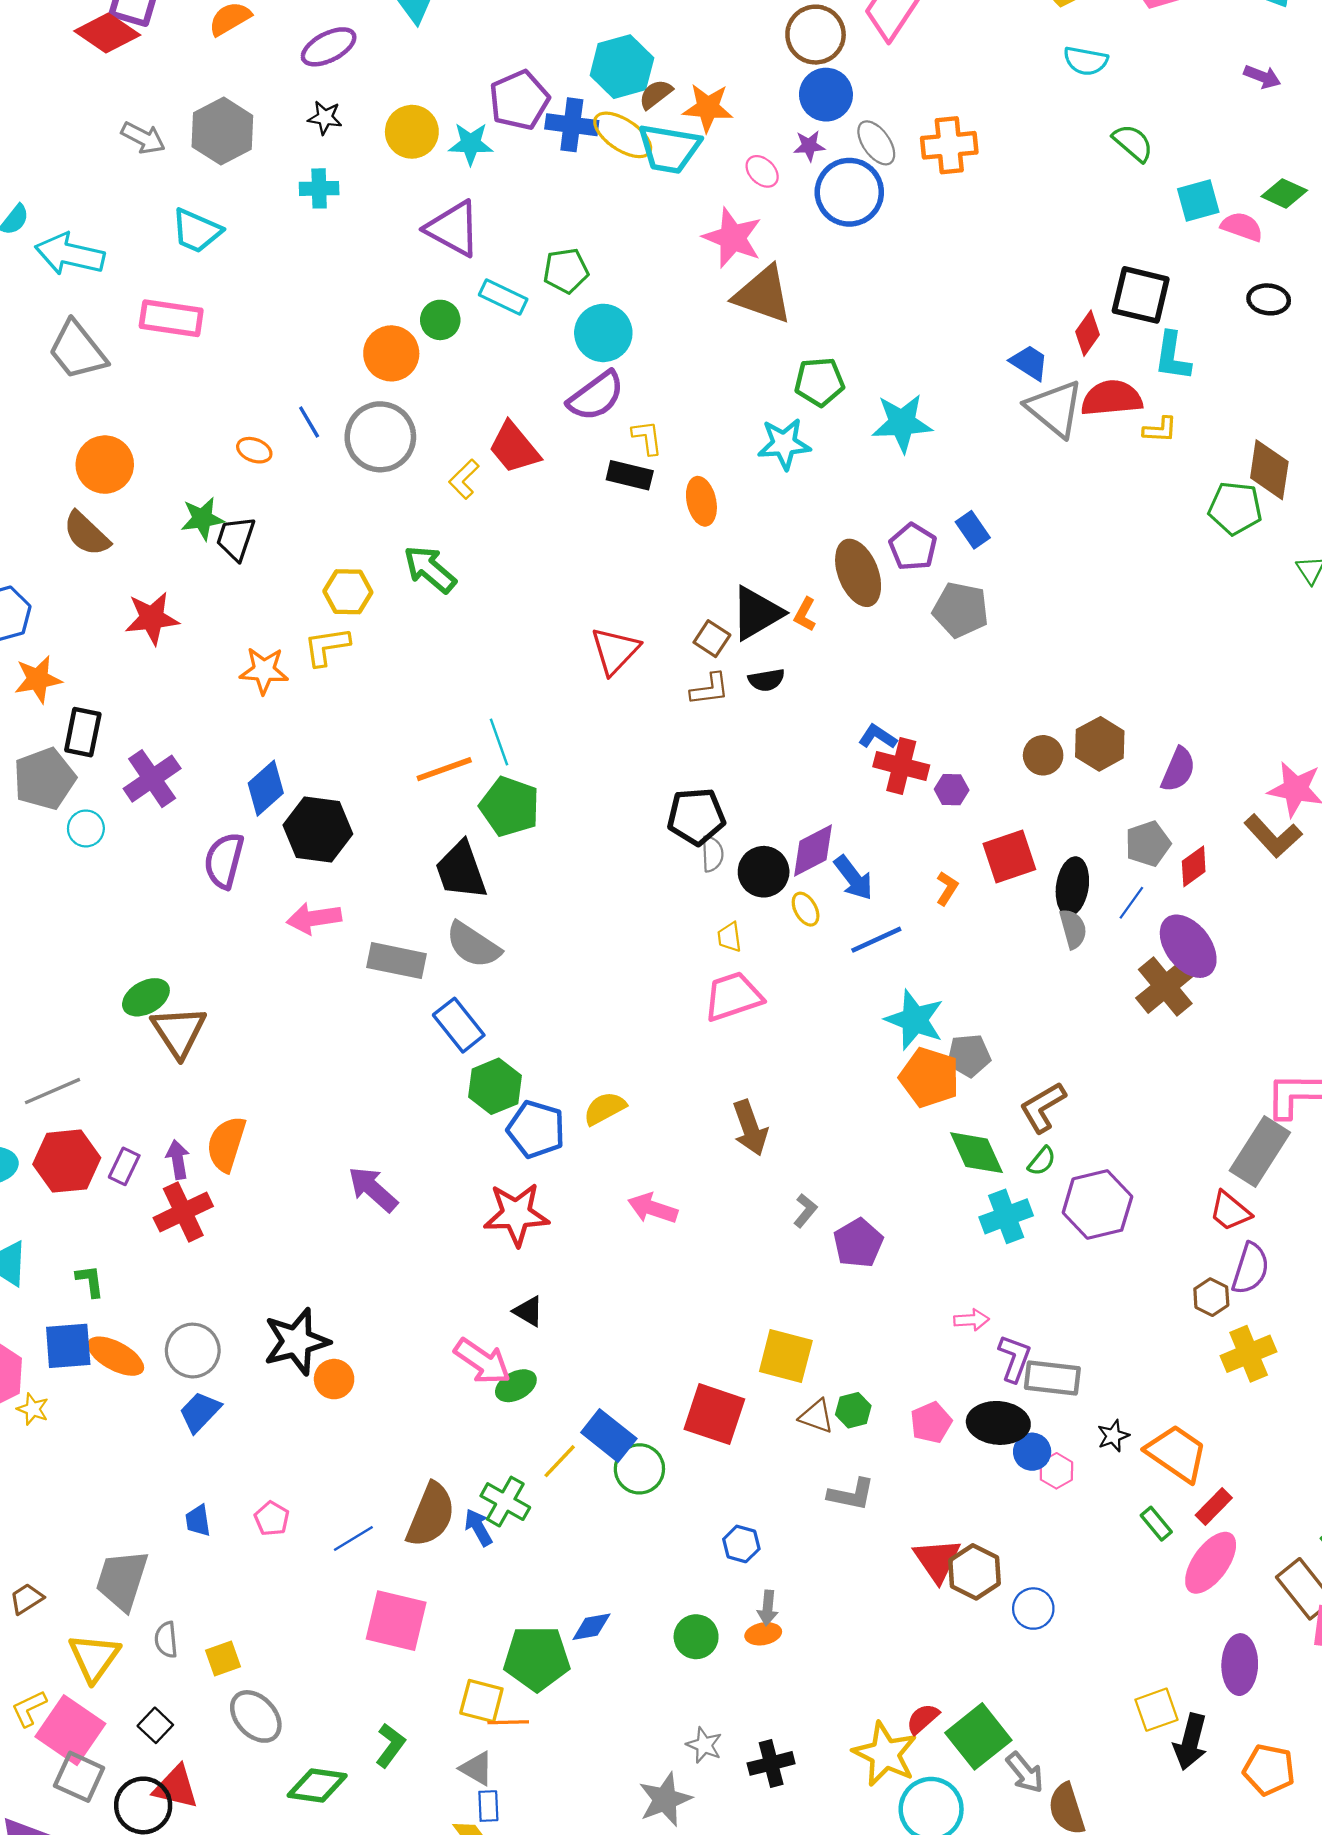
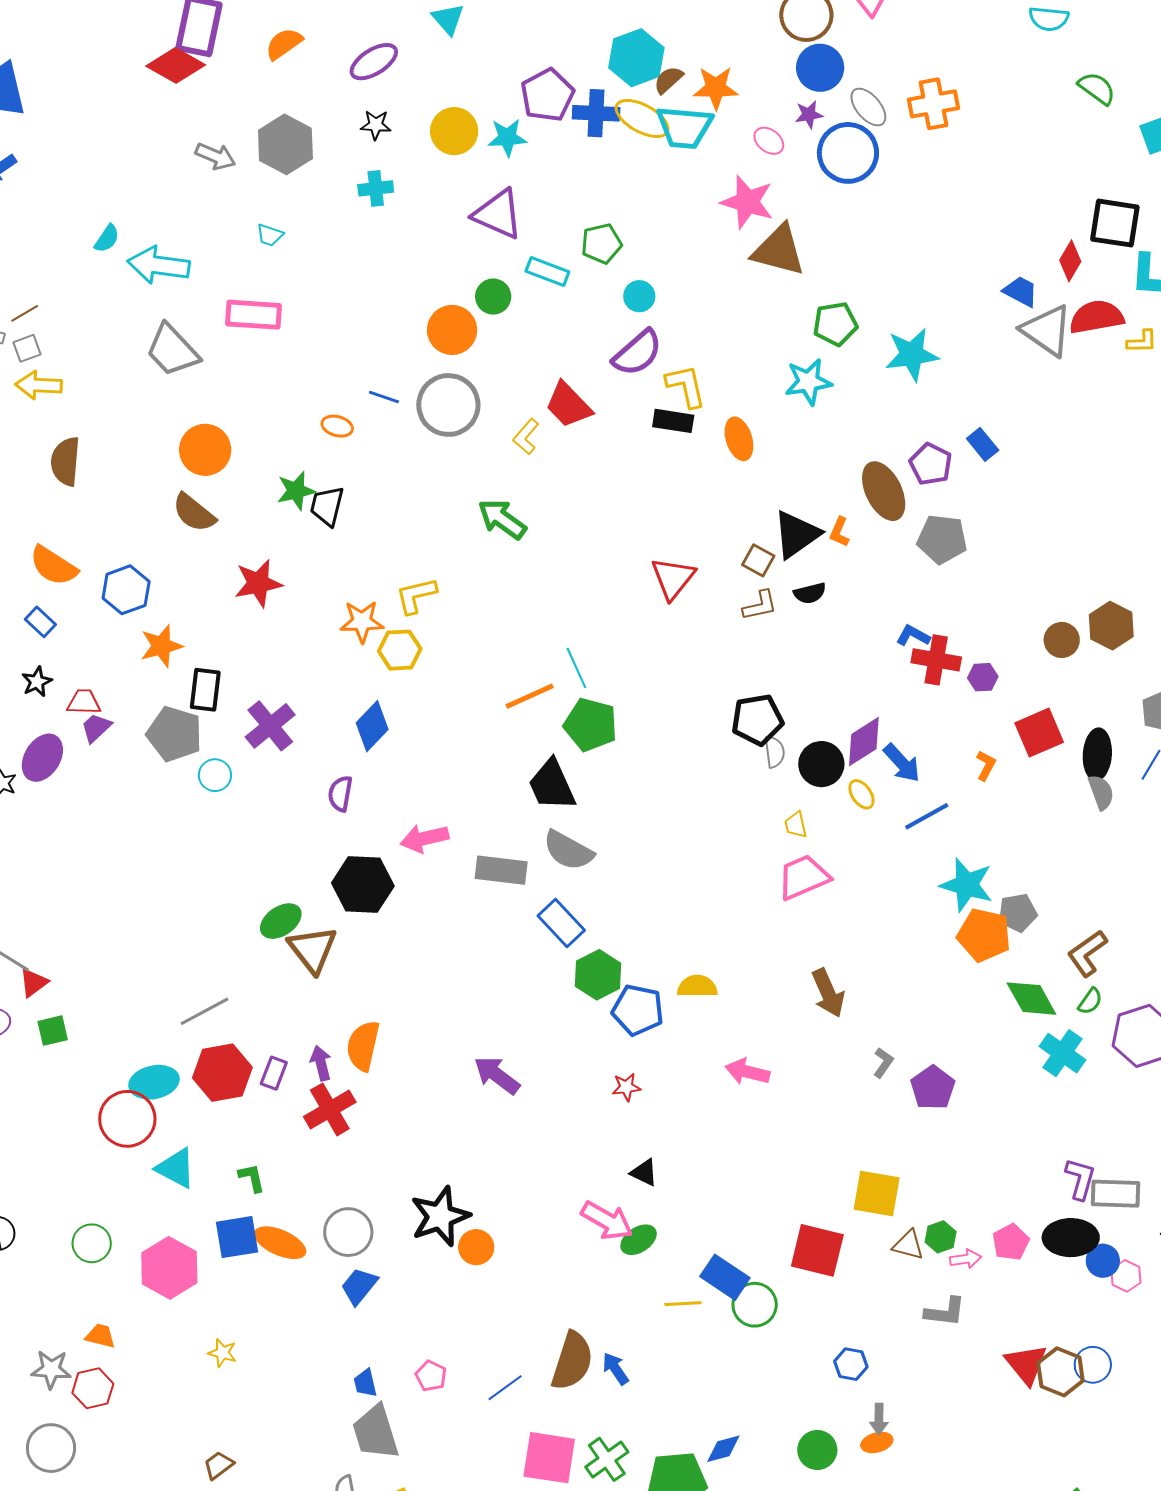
cyan trapezoid: (197, 231) -> (270, 235), size x0.6
cyan circle: (603, 333) -> (639, 296), size x0.6
blue line: (309, 422) -> (384, 397), turned -36
yellow L-shape: (647, 438) -> (686, 386), size x1.4
yellow hexagon: (348, 592) -> (400, 650), moved
gray pentagon: (961, 610) -> (942, 539), moved
gray pentagon: (45, 779) -> (174, 734), turned -30
black hexagon: (318, 830) -> (363, 884), moved
purple semicircle: (224, 861) -> (340, 794), size x0.7
yellow semicircle: (605, 1108) -> (697, 986), turned 33
red star: (516, 1214) -> (626, 1087), size x0.5
cyan cross: (1006, 1216) -> (1062, 1053), turned -30
pink arrow: (971, 1320) -> (966, 1259), moved
yellow star: (33, 1409) -> (222, 1353), moved
yellow line: (560, 1461) -> (683, 1304), turned 48
green cross: (505, 1502) -> (607, 1459), moved, turned 30
gray trapezoid: (122, 1580) -> (376, 1432), moved, turned -30
blue circle: (1033, 1609) -> (1093, 1365), moved

